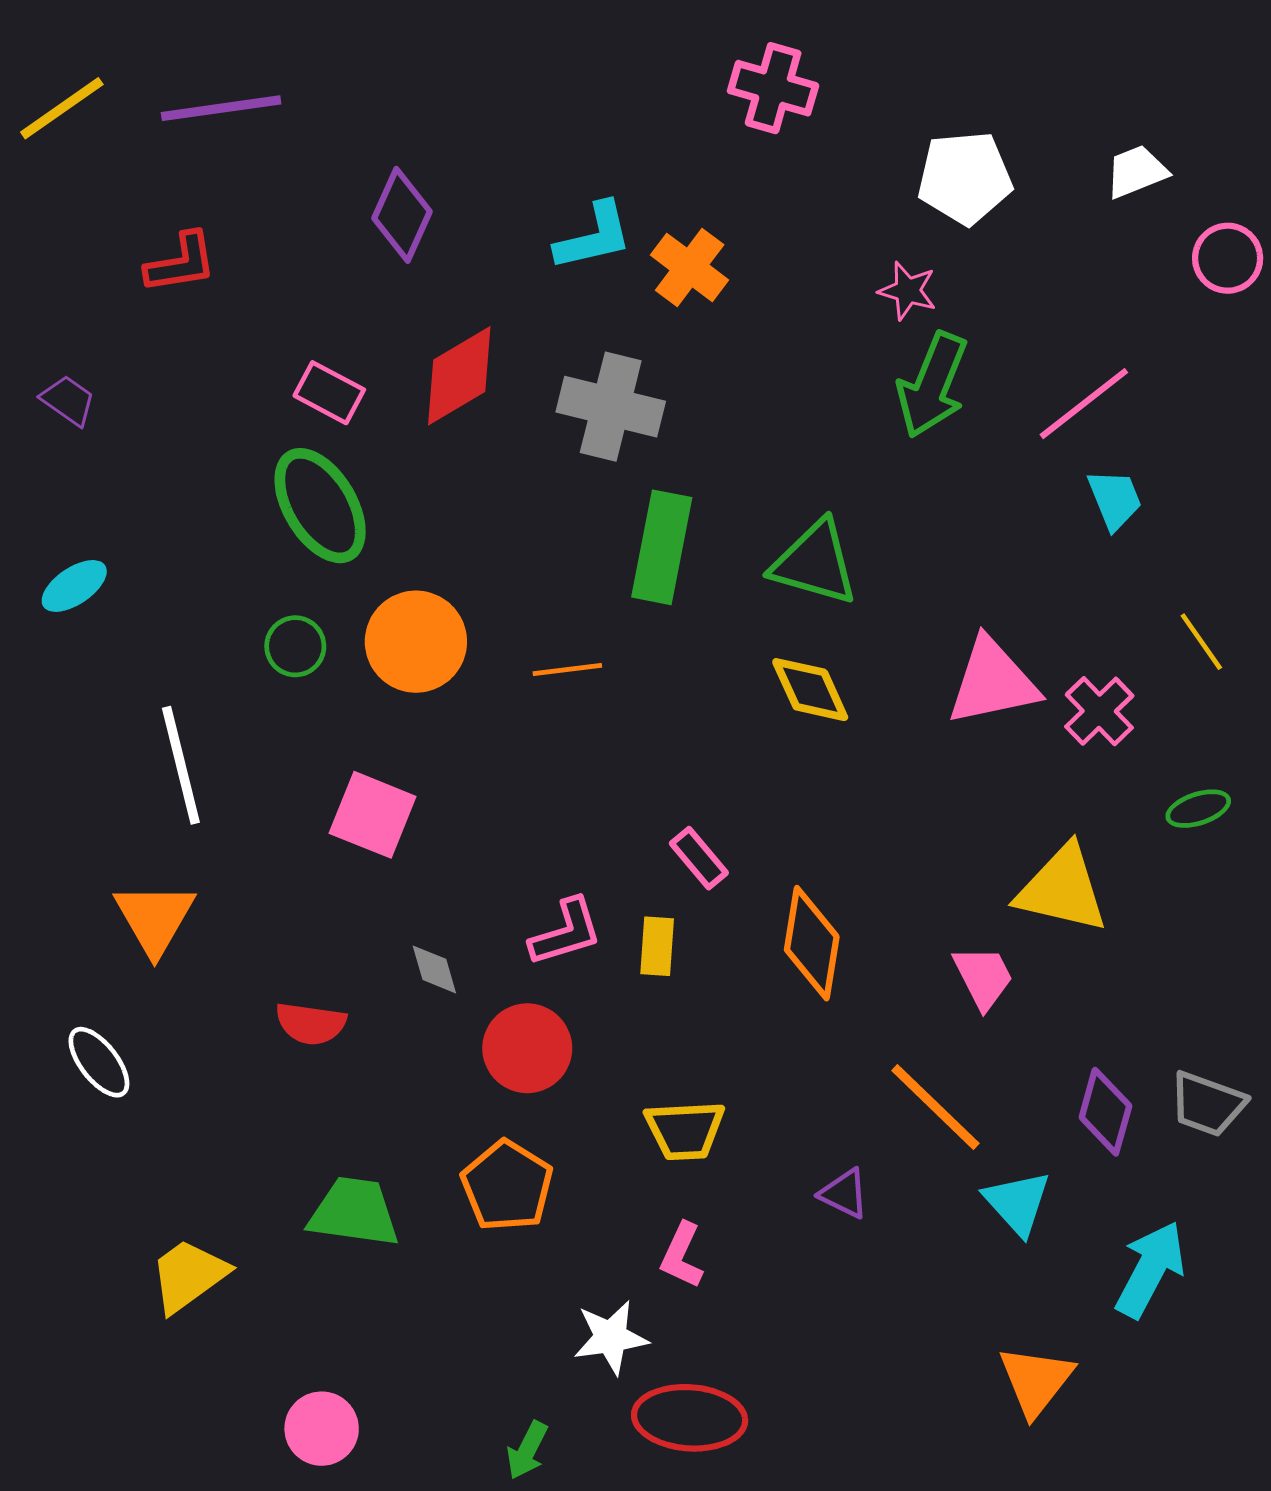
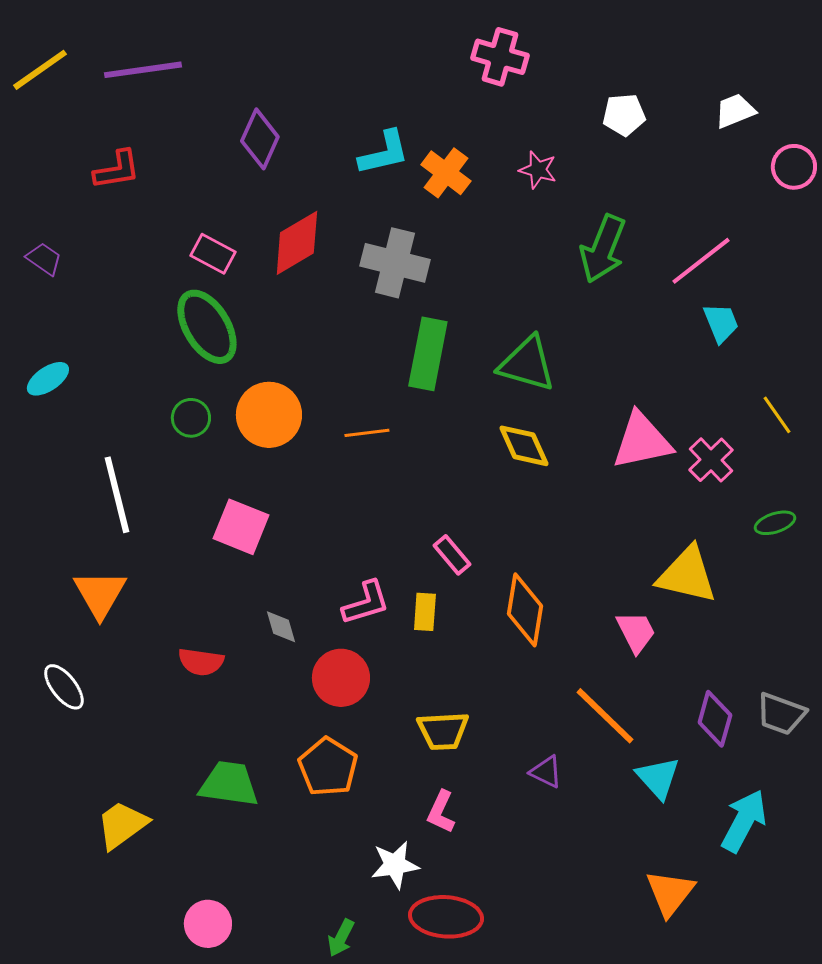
white pentagon: (965, 178) -> (624, 115), size x0.7
pink star: (908, 291) -> (538, 170), moved

